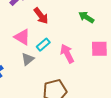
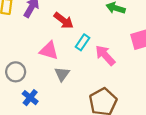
cyan rectangle: (43, 45) -> (82, 42), moved

